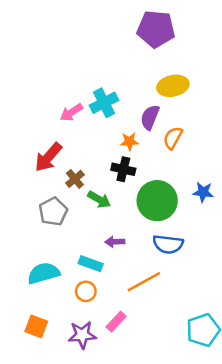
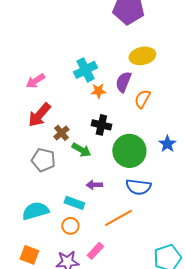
pink arrow: (71, 112) -> (35, 81), moved
orange star: (129, 141) -> (98, 91), moved
blue star: (203, 192) -> (167, 144), turned 30
gray pentagon: (53, 212) -> (43, 160), turned -30

